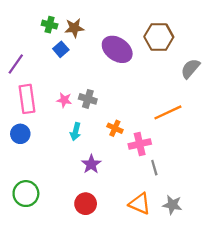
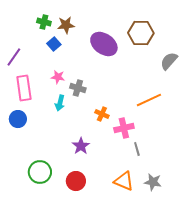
pink star: (64, 100) -> (58, 77), moved
cyan arrow: (75, 132) -> (60, 103), moved
green circle: (26, 194) -> (40, 172), moved

